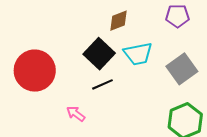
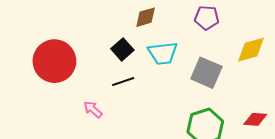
black square: (99, 54) -> (122, 49), size x0.7
gray square: (182, 69) -> (206, 73), turned -36

